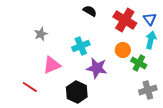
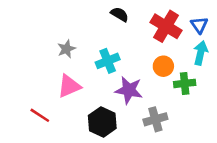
gray star: (41, 34) -> (66, 49), moved
green cross: (139, 63) -> (185, 83), turned -35
gray cross: (148, 90) -> (155, 119), moved

